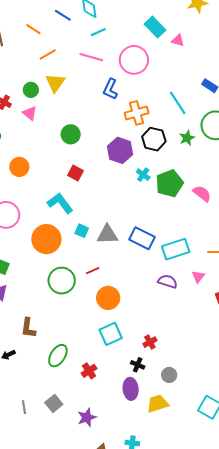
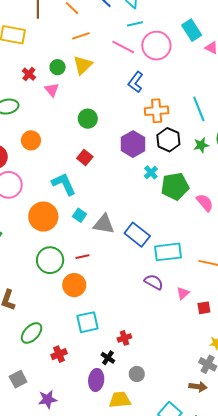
pink circle: (134, 60) -> (156, 46), moved
pink triangle: (198, 277) -> (183, 293), moved
orange circle: (108, 298) -> (74, 285), moved

